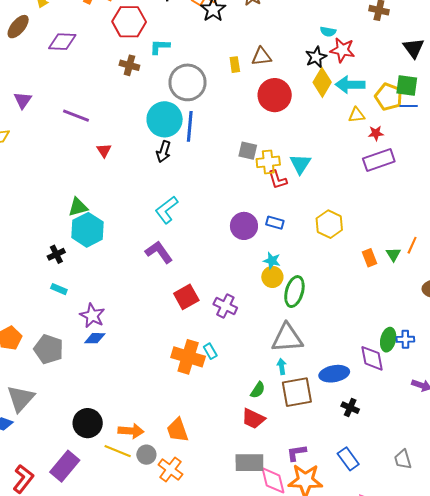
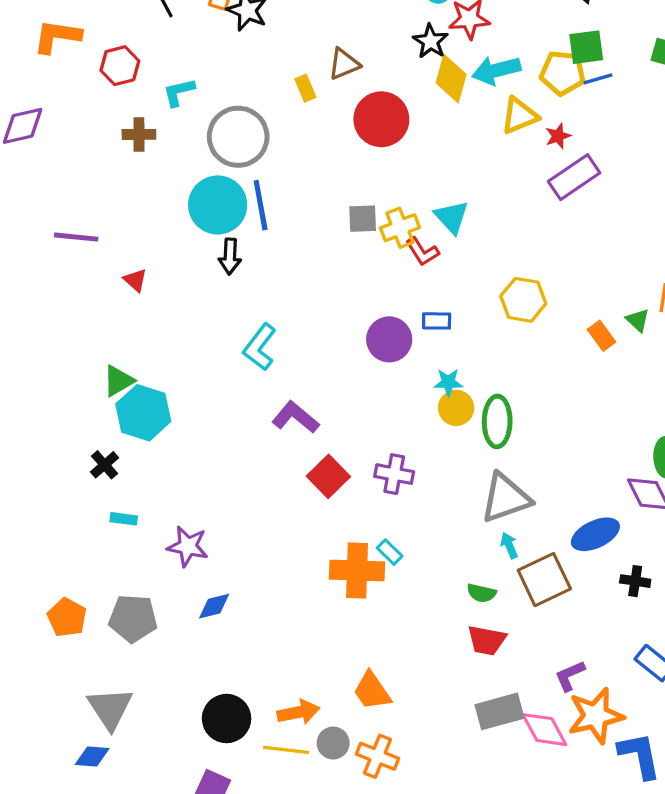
red hexagon: (129, 22) -> (120, 66), size x0.7
yellow triangle: (356, 115) -> (519, 116), size x1.4
purple L-shape: (159, 252) -> (296, 417), moved
blue diamond: (95, 338) -> (214, 606), moved
green semicircle: (258, 390) -> (481, 593), turned 84

